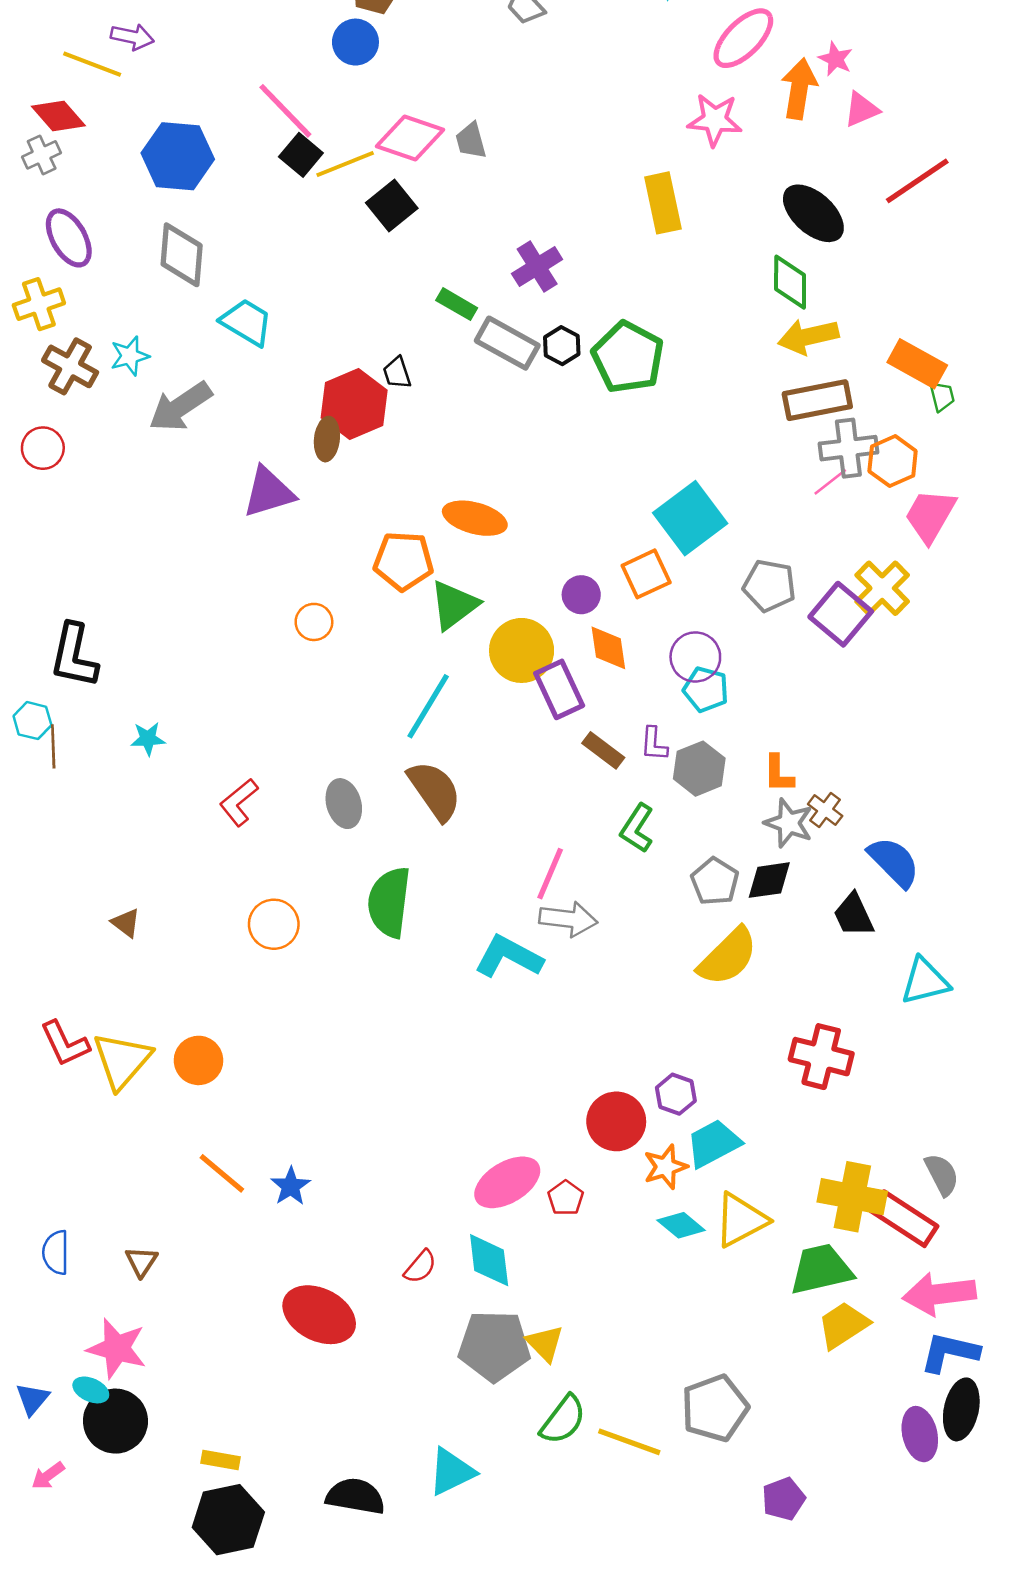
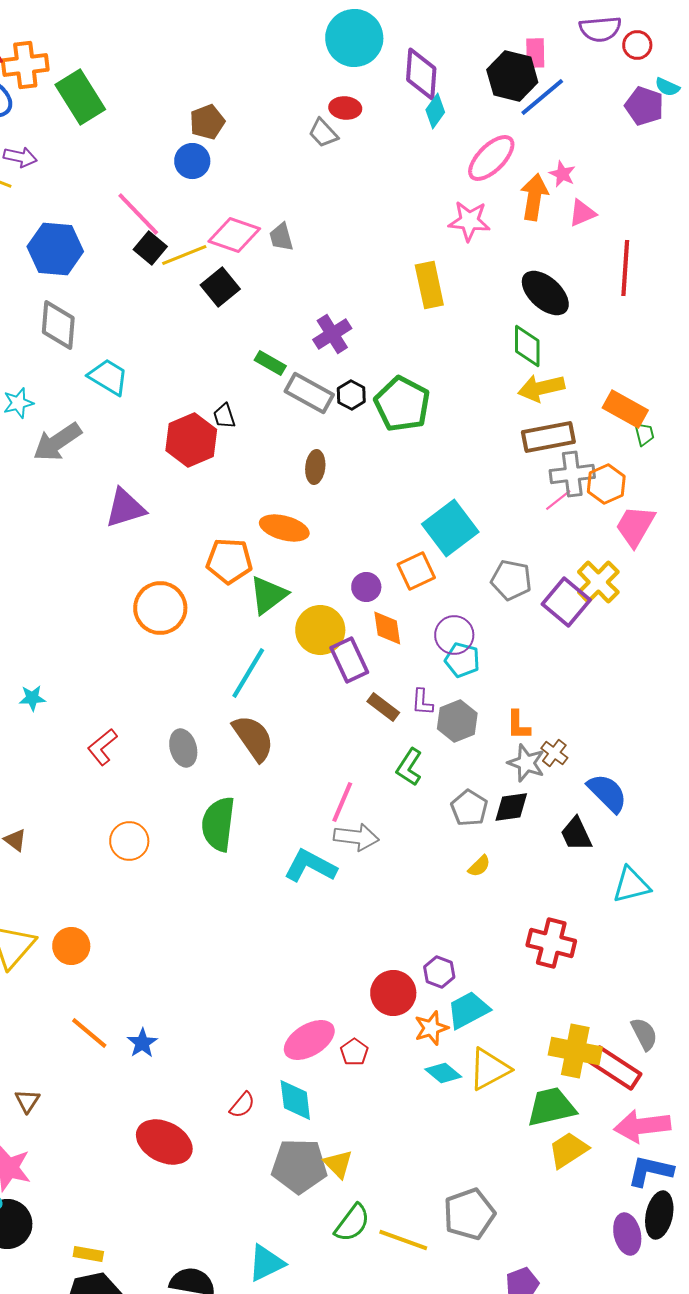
red line: (917, 181) -> (625, 268), turned -52
brown ellipse: (327, 439) -> (315, 467), moved
orange circle: (314, 622) -> (160, 608), size x1.8
yellow semicircle: (728, 957) -> (479, 866), size x0.5

